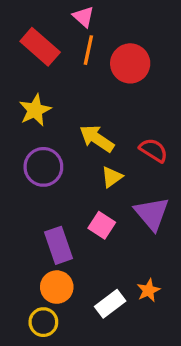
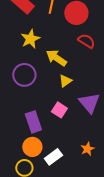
yellow star: (35, 110) -> (30, 39), moved
red semicircle: (154, 150) -> (86, 41), moved
white rectangle: (110, 304) -> (53, 157), moved

